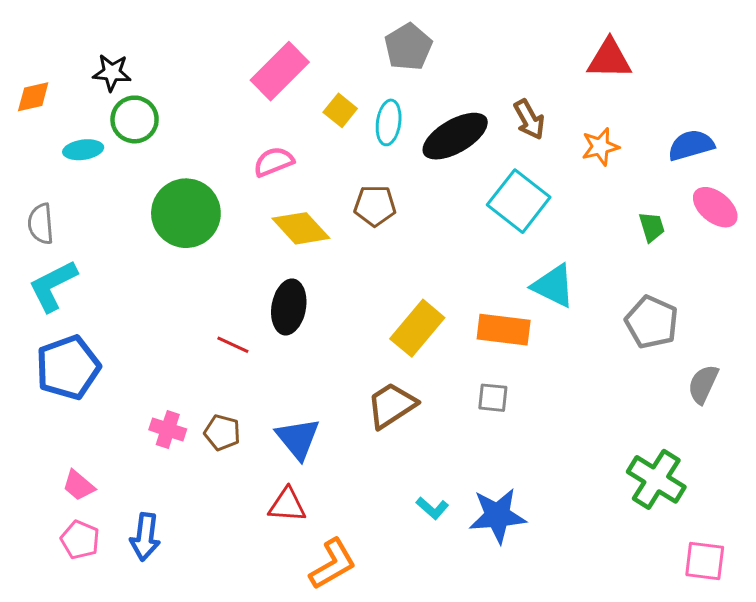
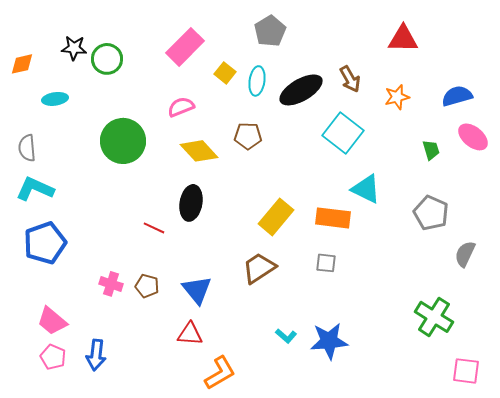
green circle: (135, 119) -> (107, 59), moved
cyan L-shape: (53, 286) -> (35, 189), turned 51
pink trapezoid: (79, 485) -> (52, 321), size x1.4

